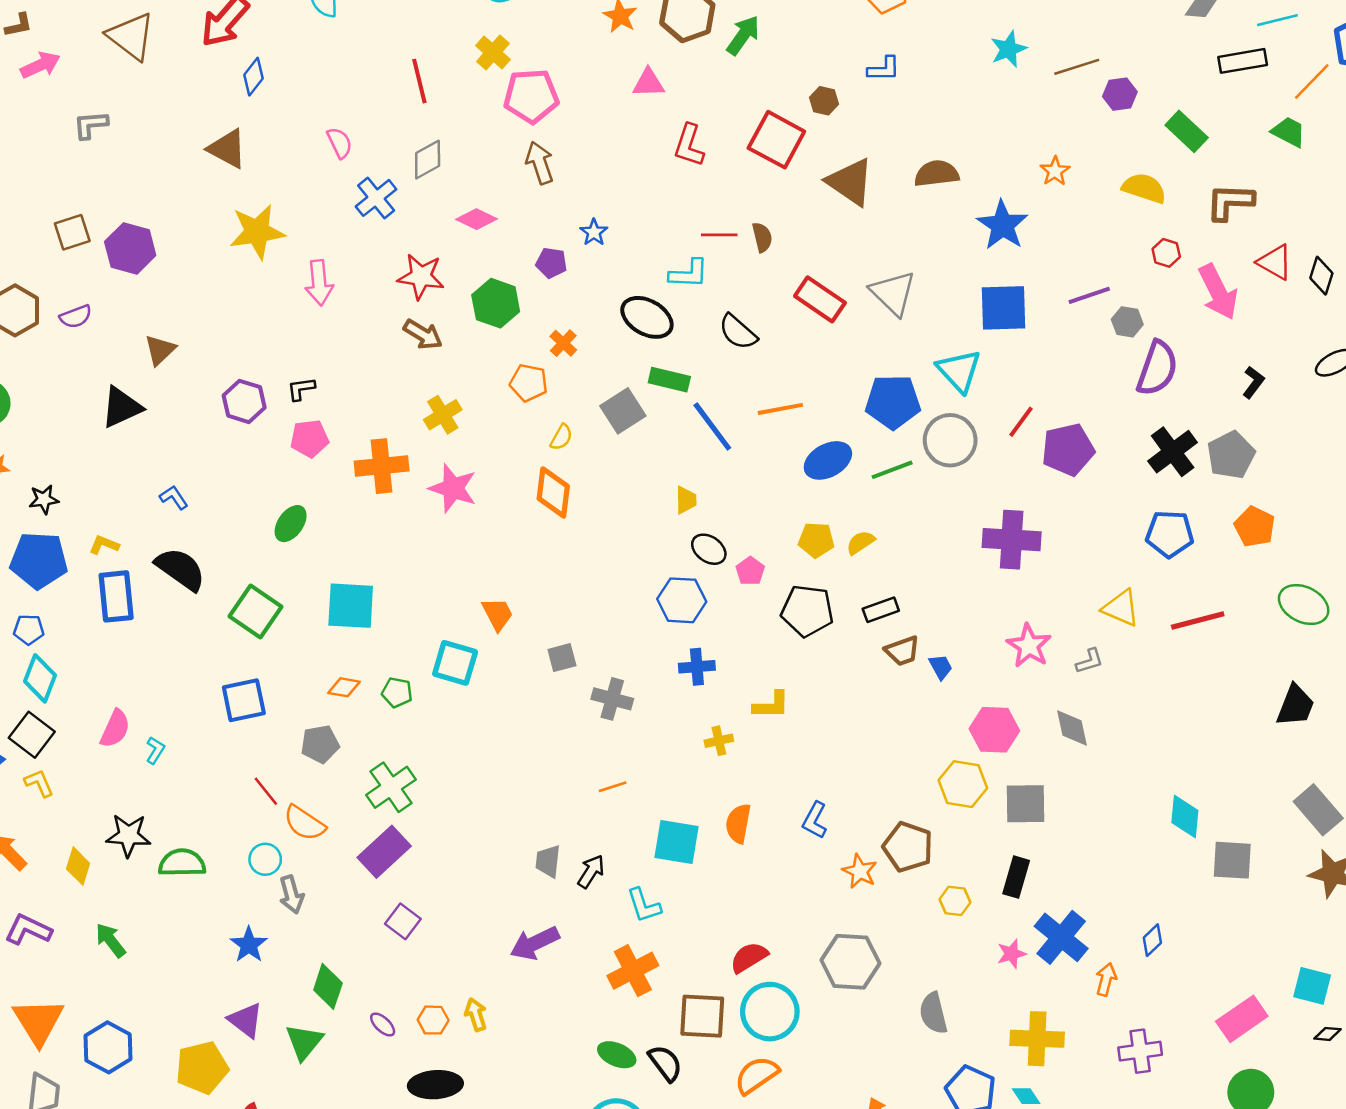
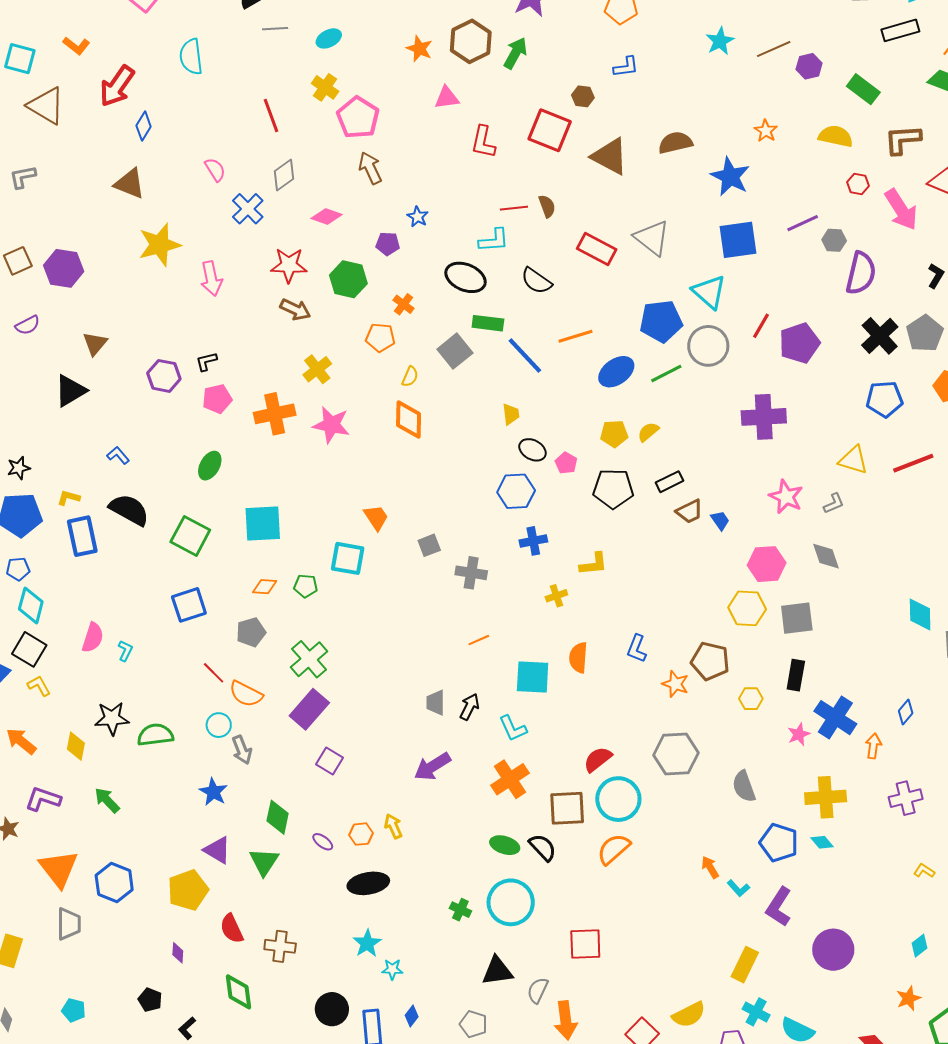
pink pentagon: (531, 96) -> (358, 118), turned -30

